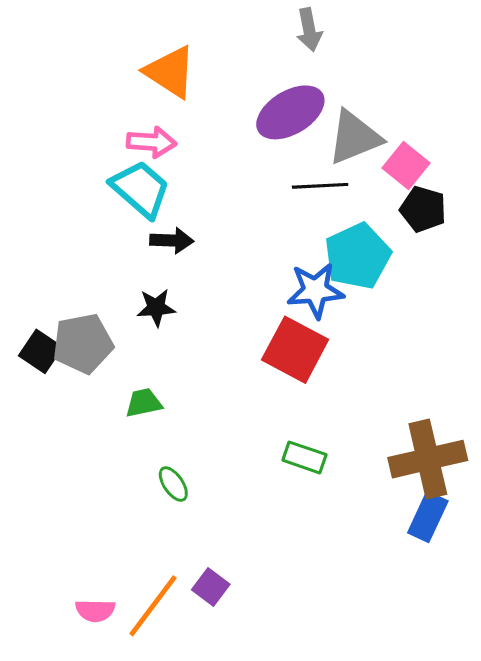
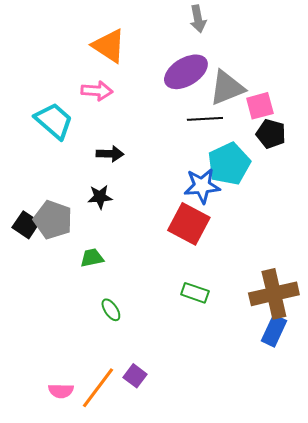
pink square: (406, 166) -> (260, 106), turned 36
cyan trapezoid: (141, 189) -> (54, 121), moved
gray pentagon: (83, 343) -> (53, 220), turned 30

